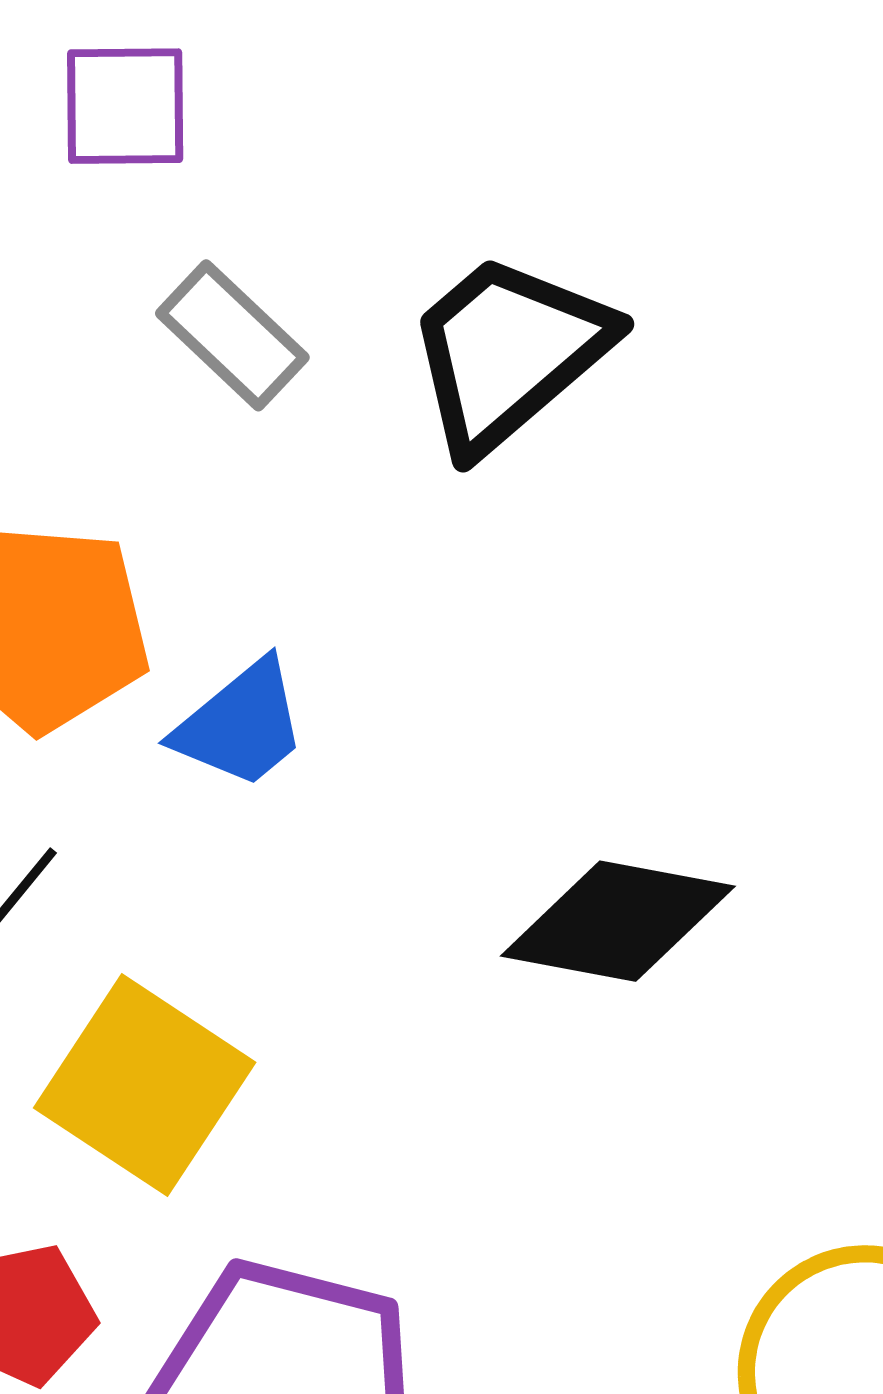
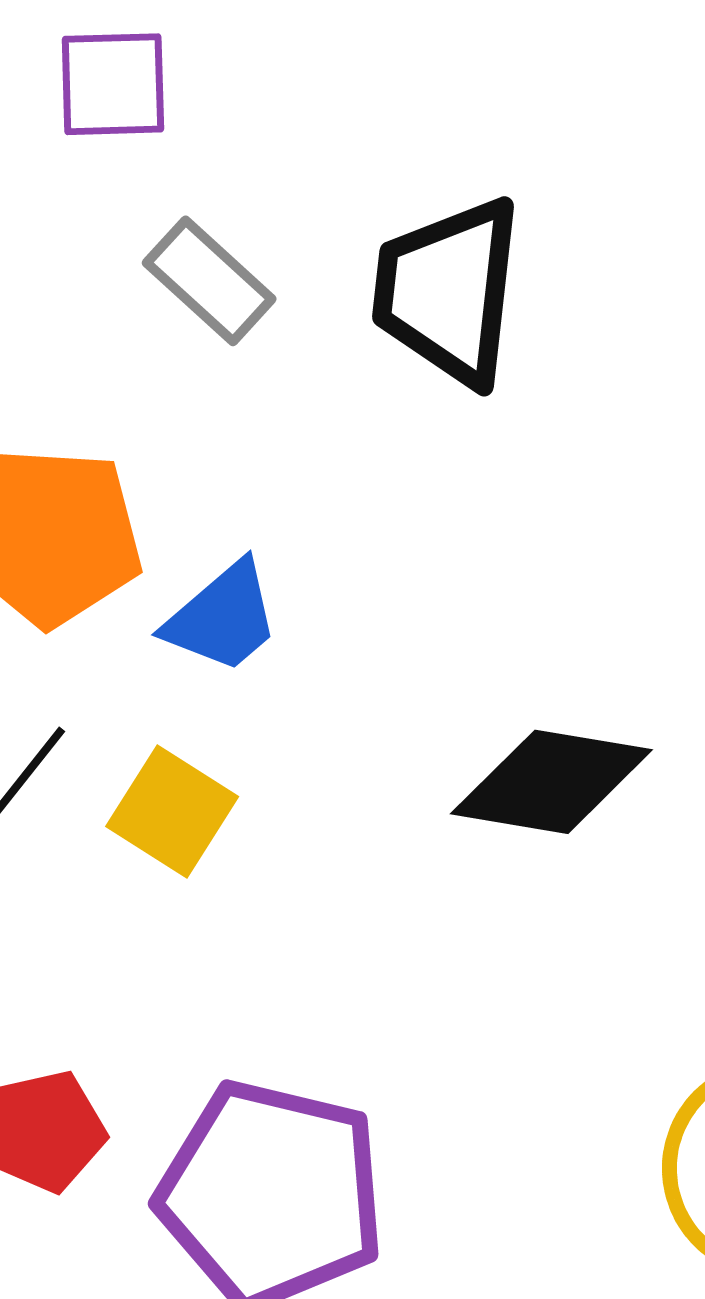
black trapezoid: (508, 352) -> (448, 291), turned -42
yellow square: (145, 1085) -> (172, 812), moved, size x0.7

